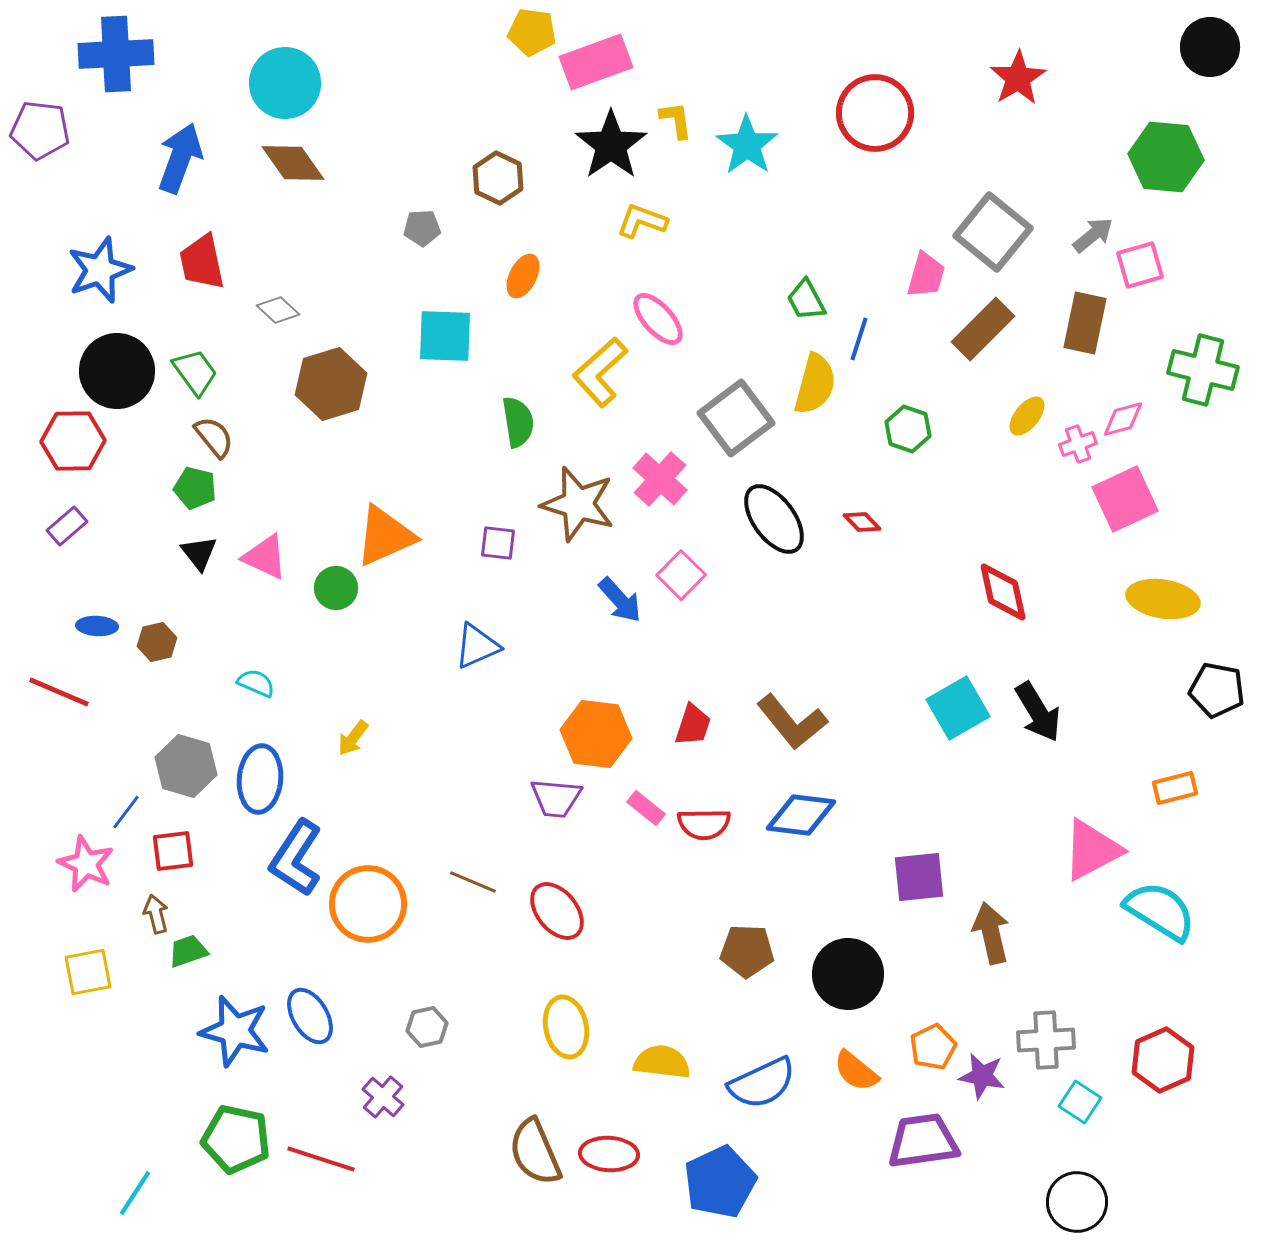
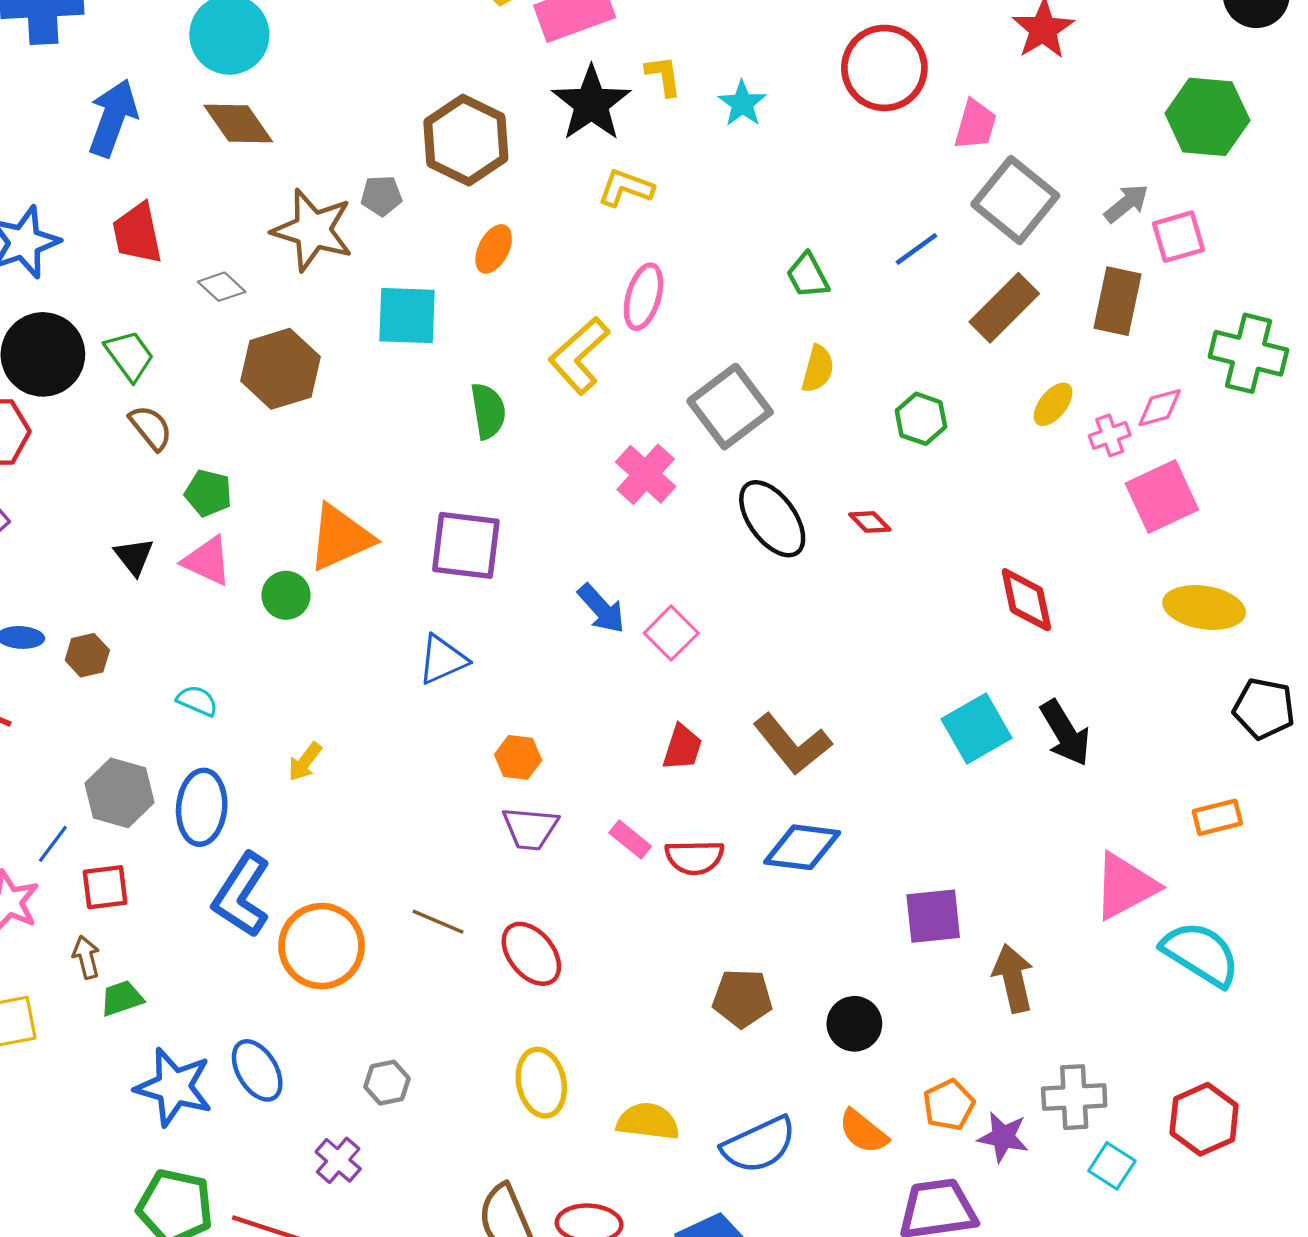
cyan star: (747, 145) -> (742, 104), size x0.7
brown hexagon: (498, 178) -> (466, 140), size x1.5
pink trapezoid: (926, 275) -> (975, 125), moved
pink ellipse: (658, 319) -> (643, 297), turned 58
blue line: (859, 339) -> (917, 249), moved, turned 36
yellow semicircle: (815, 384) -> (818, 369), size x0.7
green pentagon: (195, 488) -> (208, 493), moved
brown star: (578, 504) -> (313, 230), moved
purple square: (498, 543) -> (466, 545), size x1.8
pink square: (681, 575) -> (671, 633), moved
orange hexagon: (596, 734) -> (518, 757), moved, size x0.6
black circle: (848, 974) -> (854, 1024), size x0.7

